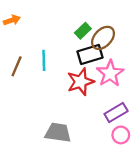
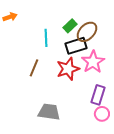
cyan line: (44, 60) -> (46, 38), moved
brown line: (17, 66) -> (34, 68), moved
purple rectangle: (116, 112) -> (98, 95), turned -42

